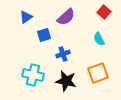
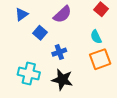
blue square: (44, 35) -> (40, 33), turned -32
orange square: (98, 73) -> (100, 59), moved

